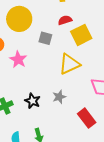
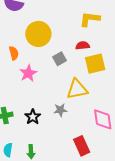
gray square: (45, 38) -> (59, 59), turned 32
gray star: (59, 97) -> (60, 110), moved

